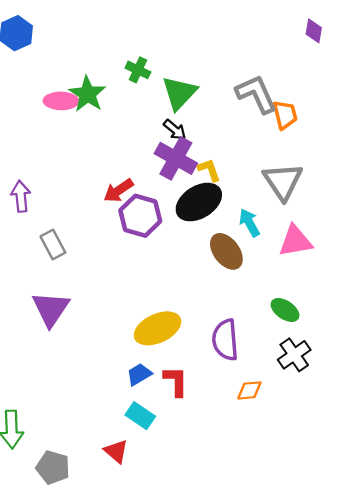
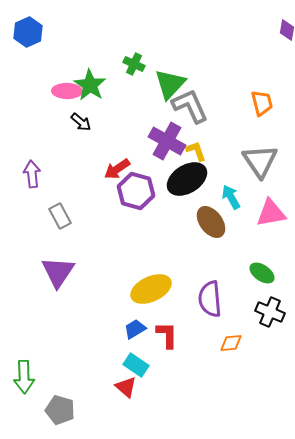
gray L-shape: (256, 94) -> (190, 106), moved
black arrow: (175, 130) -> (81, 122), moved
black cross: (294, 355) -> (270, 312), turned -32
red triangle: (116, 451) -> (126, 387), moved

